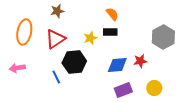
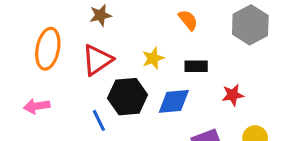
black rectangle: (110, 32) -> (196, 66), moved
gray hexagon: (163, 37) -> (250, 25), moved
blue diamond: (117, 65) -> (174, 101), moved

